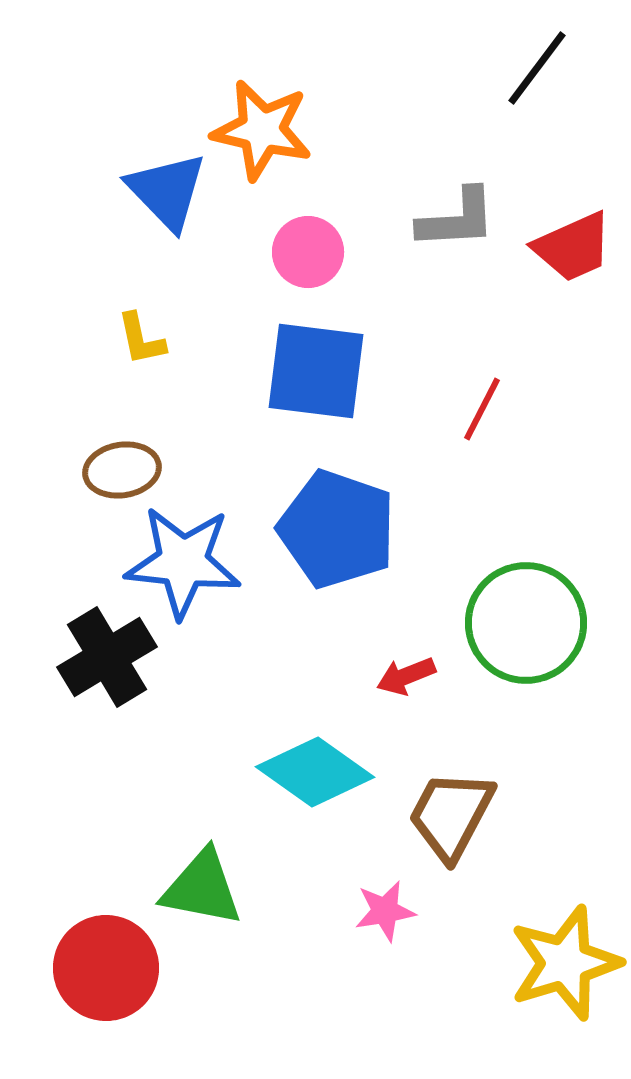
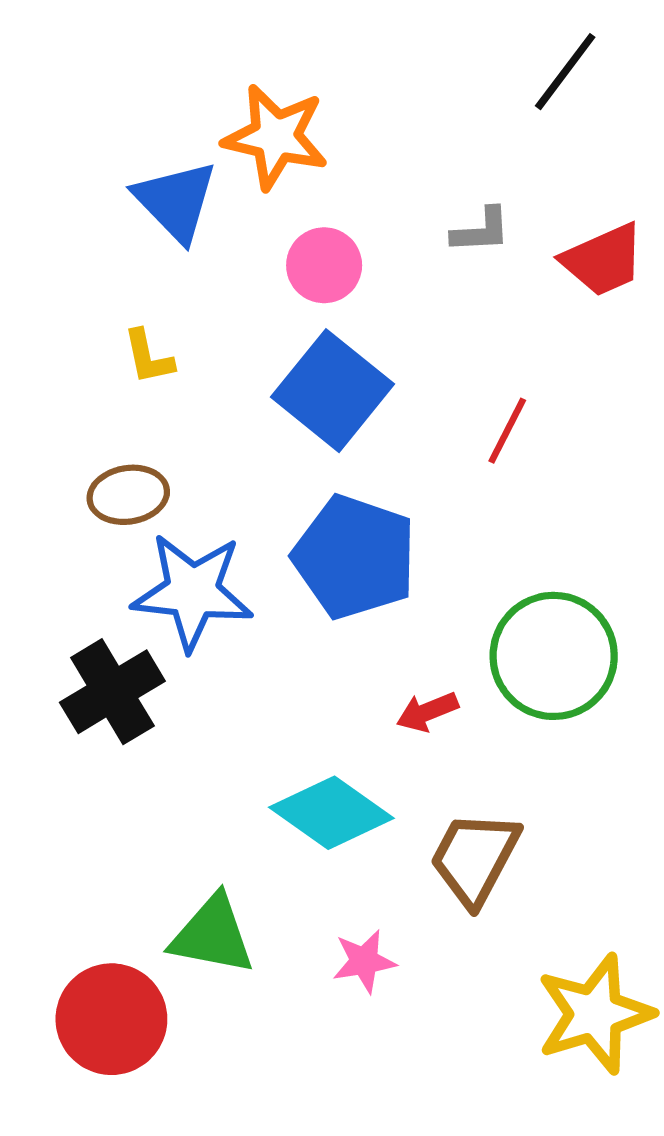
gray L-shape: (457, 219) -> (481, 231), size x0.7
blue square: (316, 371) -> (333, 391), turned 32
pink star: (385, 911) -> (364, 961), moved

